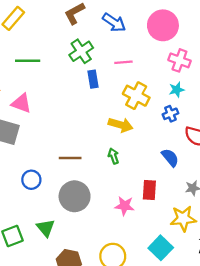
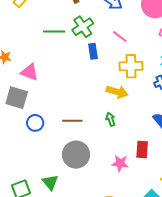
green line: (28, 61) -> (54, 31), moved
pink line: (123, 62) -> (120, 37), turned 42
yellow cross: (136, 96) -> (131, 66), turned -30
blue circle: (31, 180) -> (35, 123), moved

